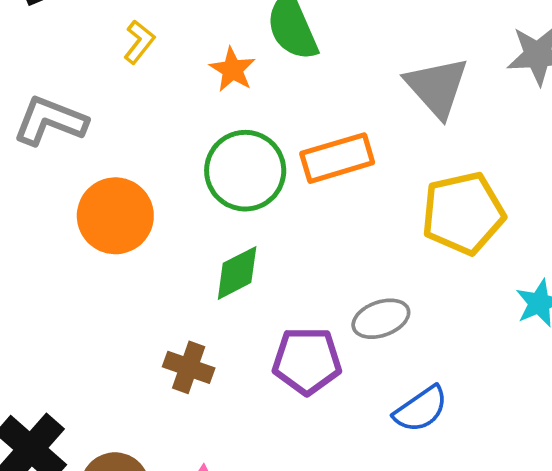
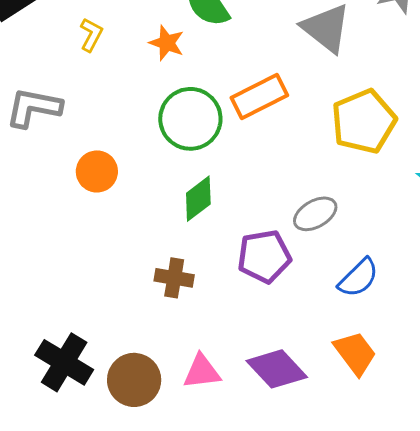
orange circle: (115, 216) -> (97, 171), size x0.7

